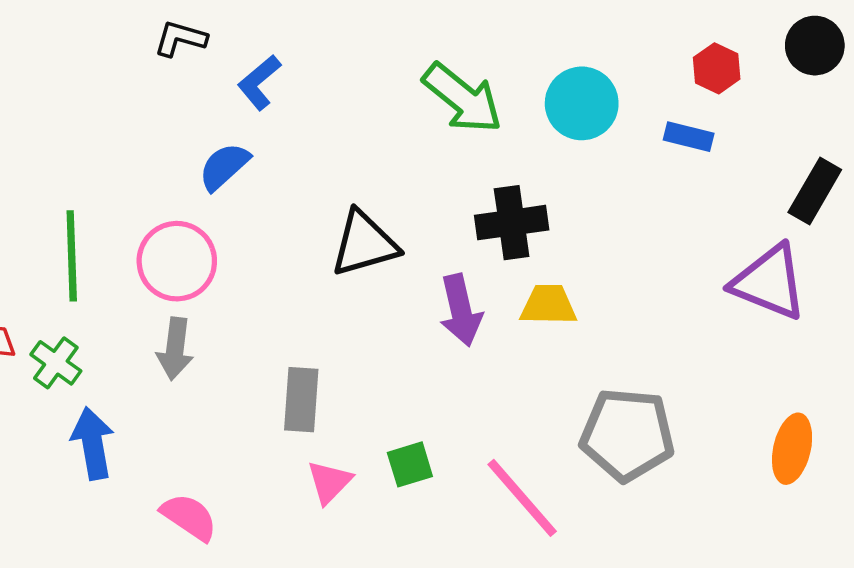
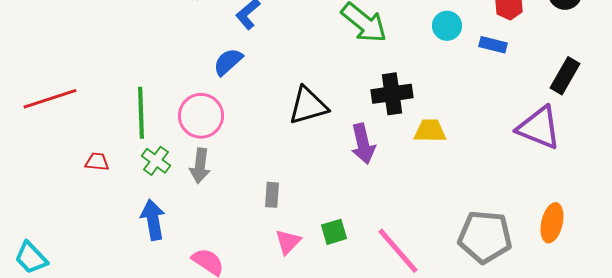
cyan circle: (582, 103) -> (447, 26), moved, size x0.7
yellow trapezoid: (548, 305) -> (430, 131), moved
green cross: (56, 363) -> (156, 161), moved
gray rectangle: (301, 400) -> (272, 195), size x0.7
gray pentagon: (627, 435) -> (485, 237), moved

